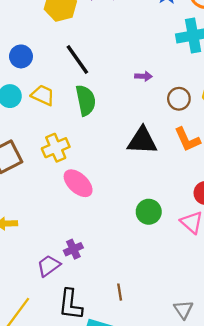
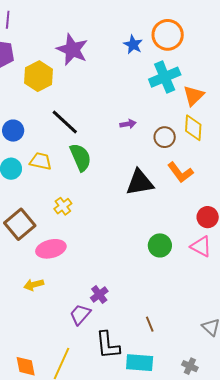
yellow cross: (56, 148) -> (63, 206), size x0.7
pink ellipse: (78, 183) -> (51, 249), moved, turned -44

